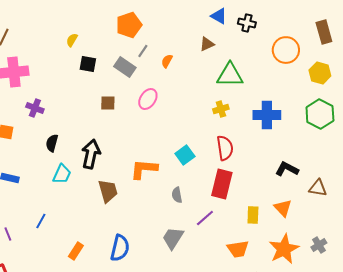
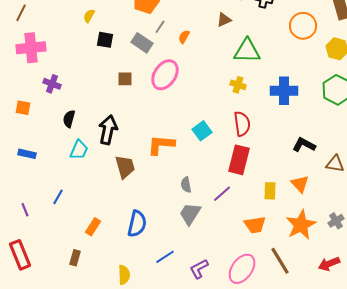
pink ellipse: (148, 99) -> (165, 75), size x1.4
yellow cross: (221, 109) -> (238, 85), turned 35
gray semicircle: (177, 195) -> (186, 185), moved

